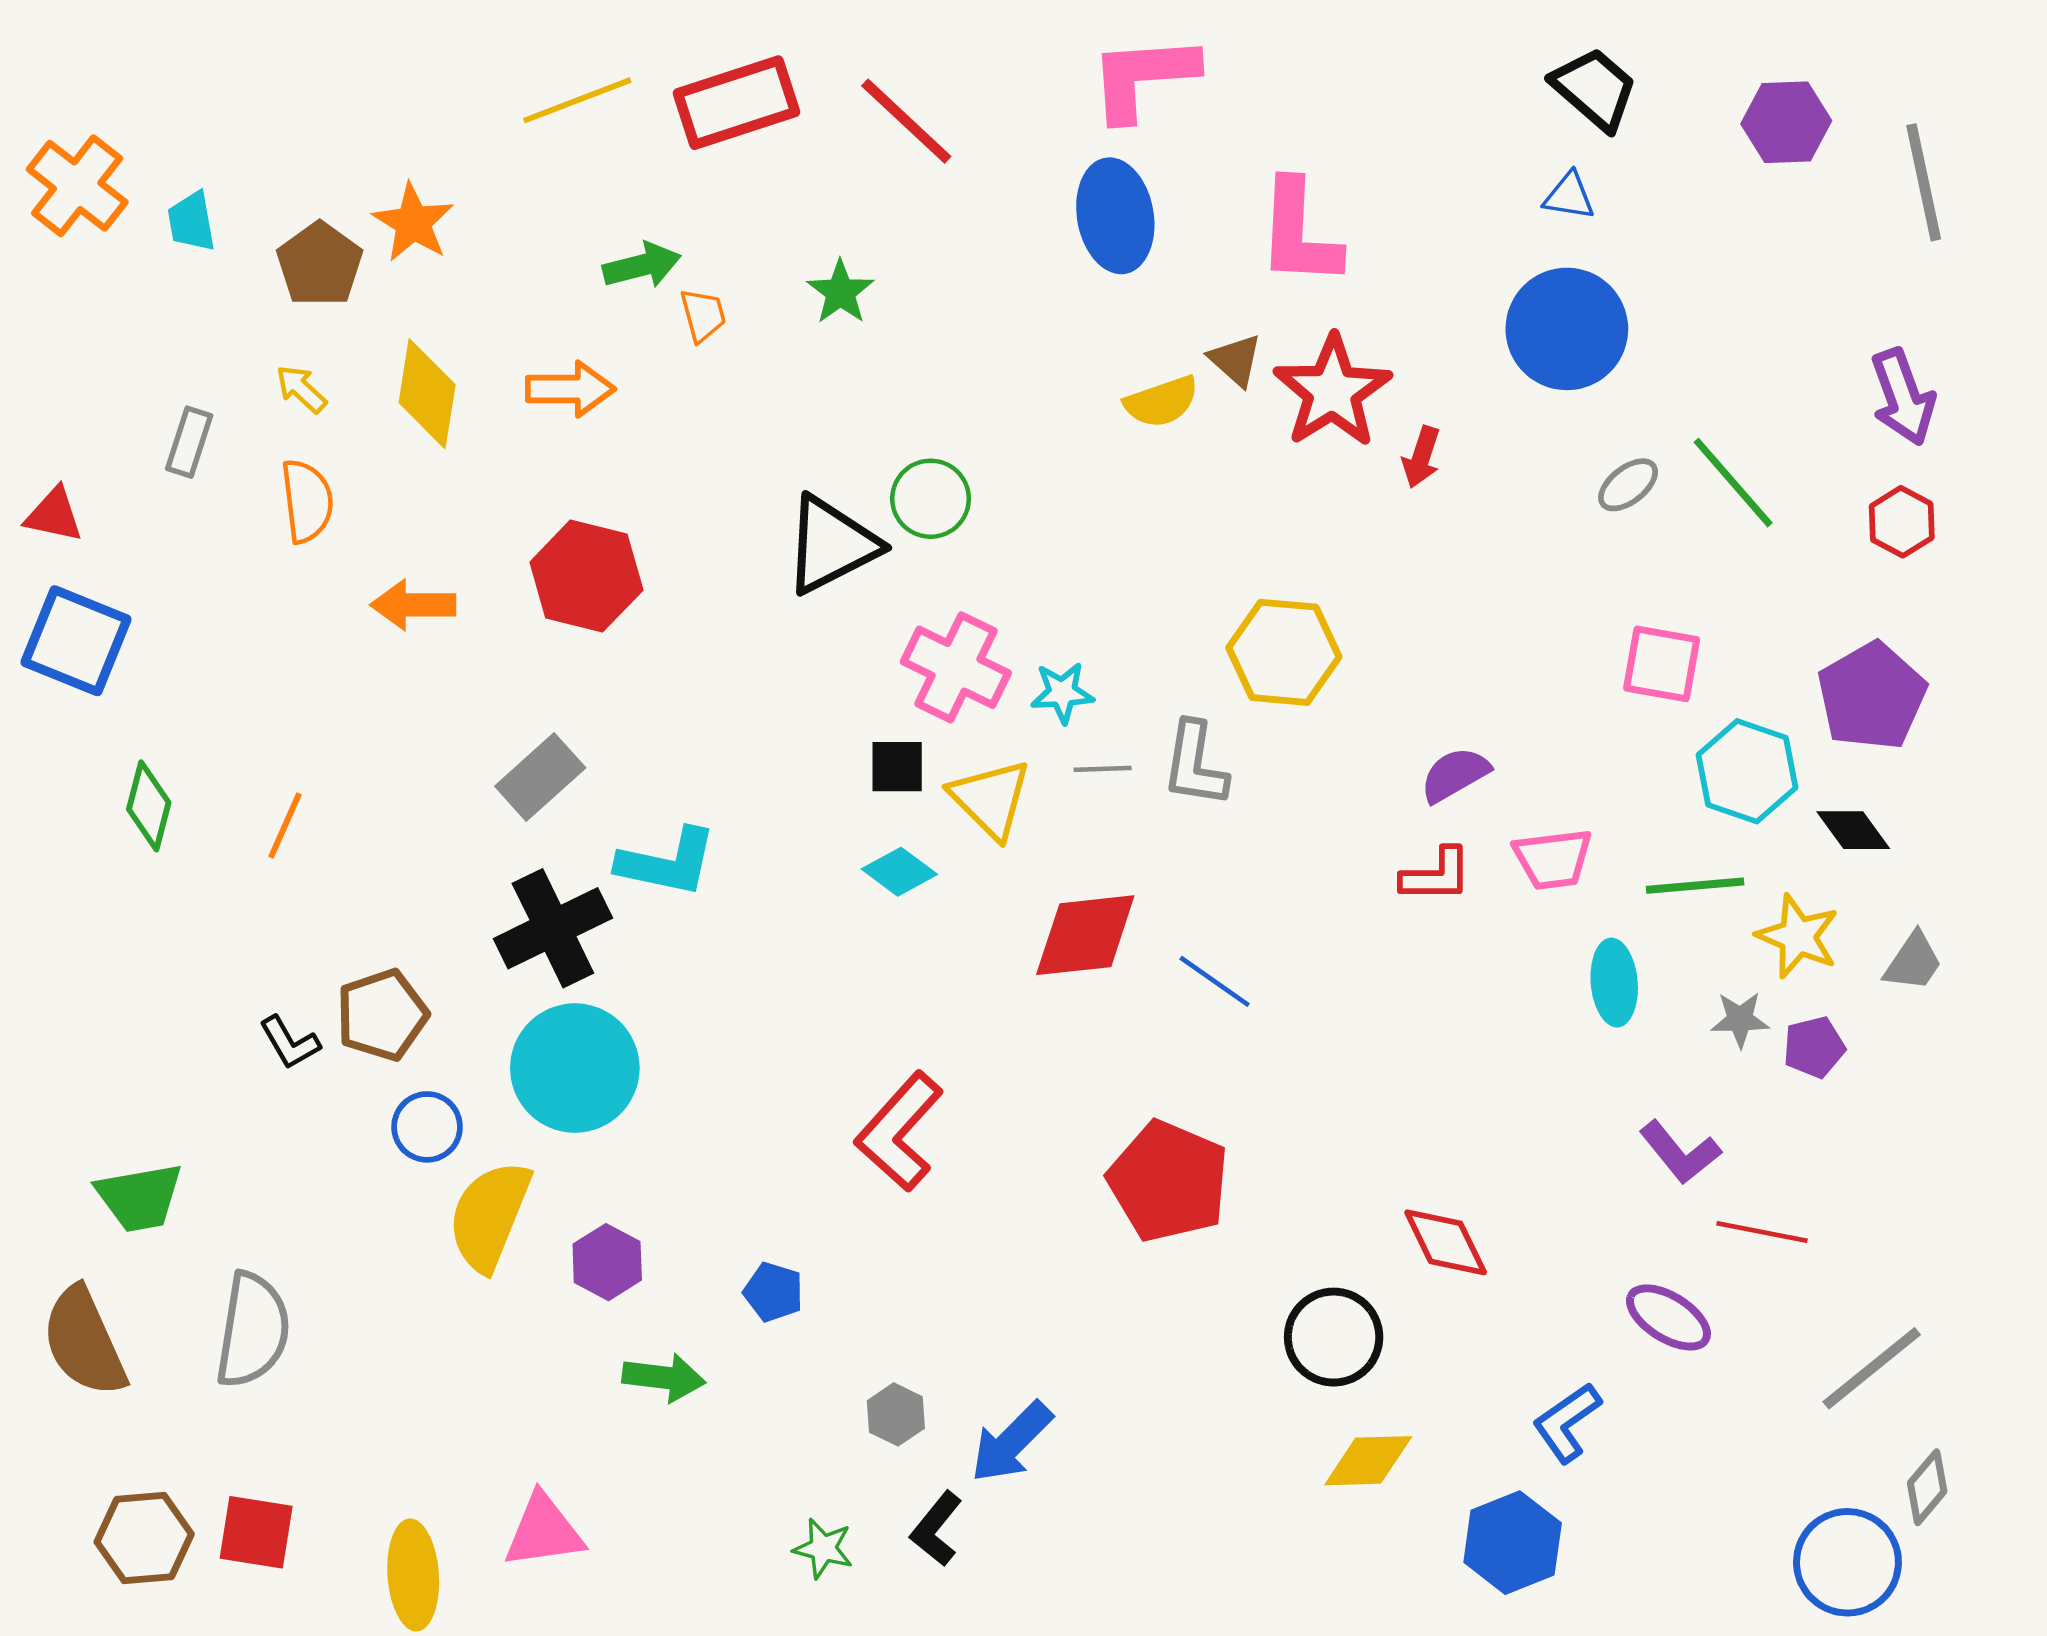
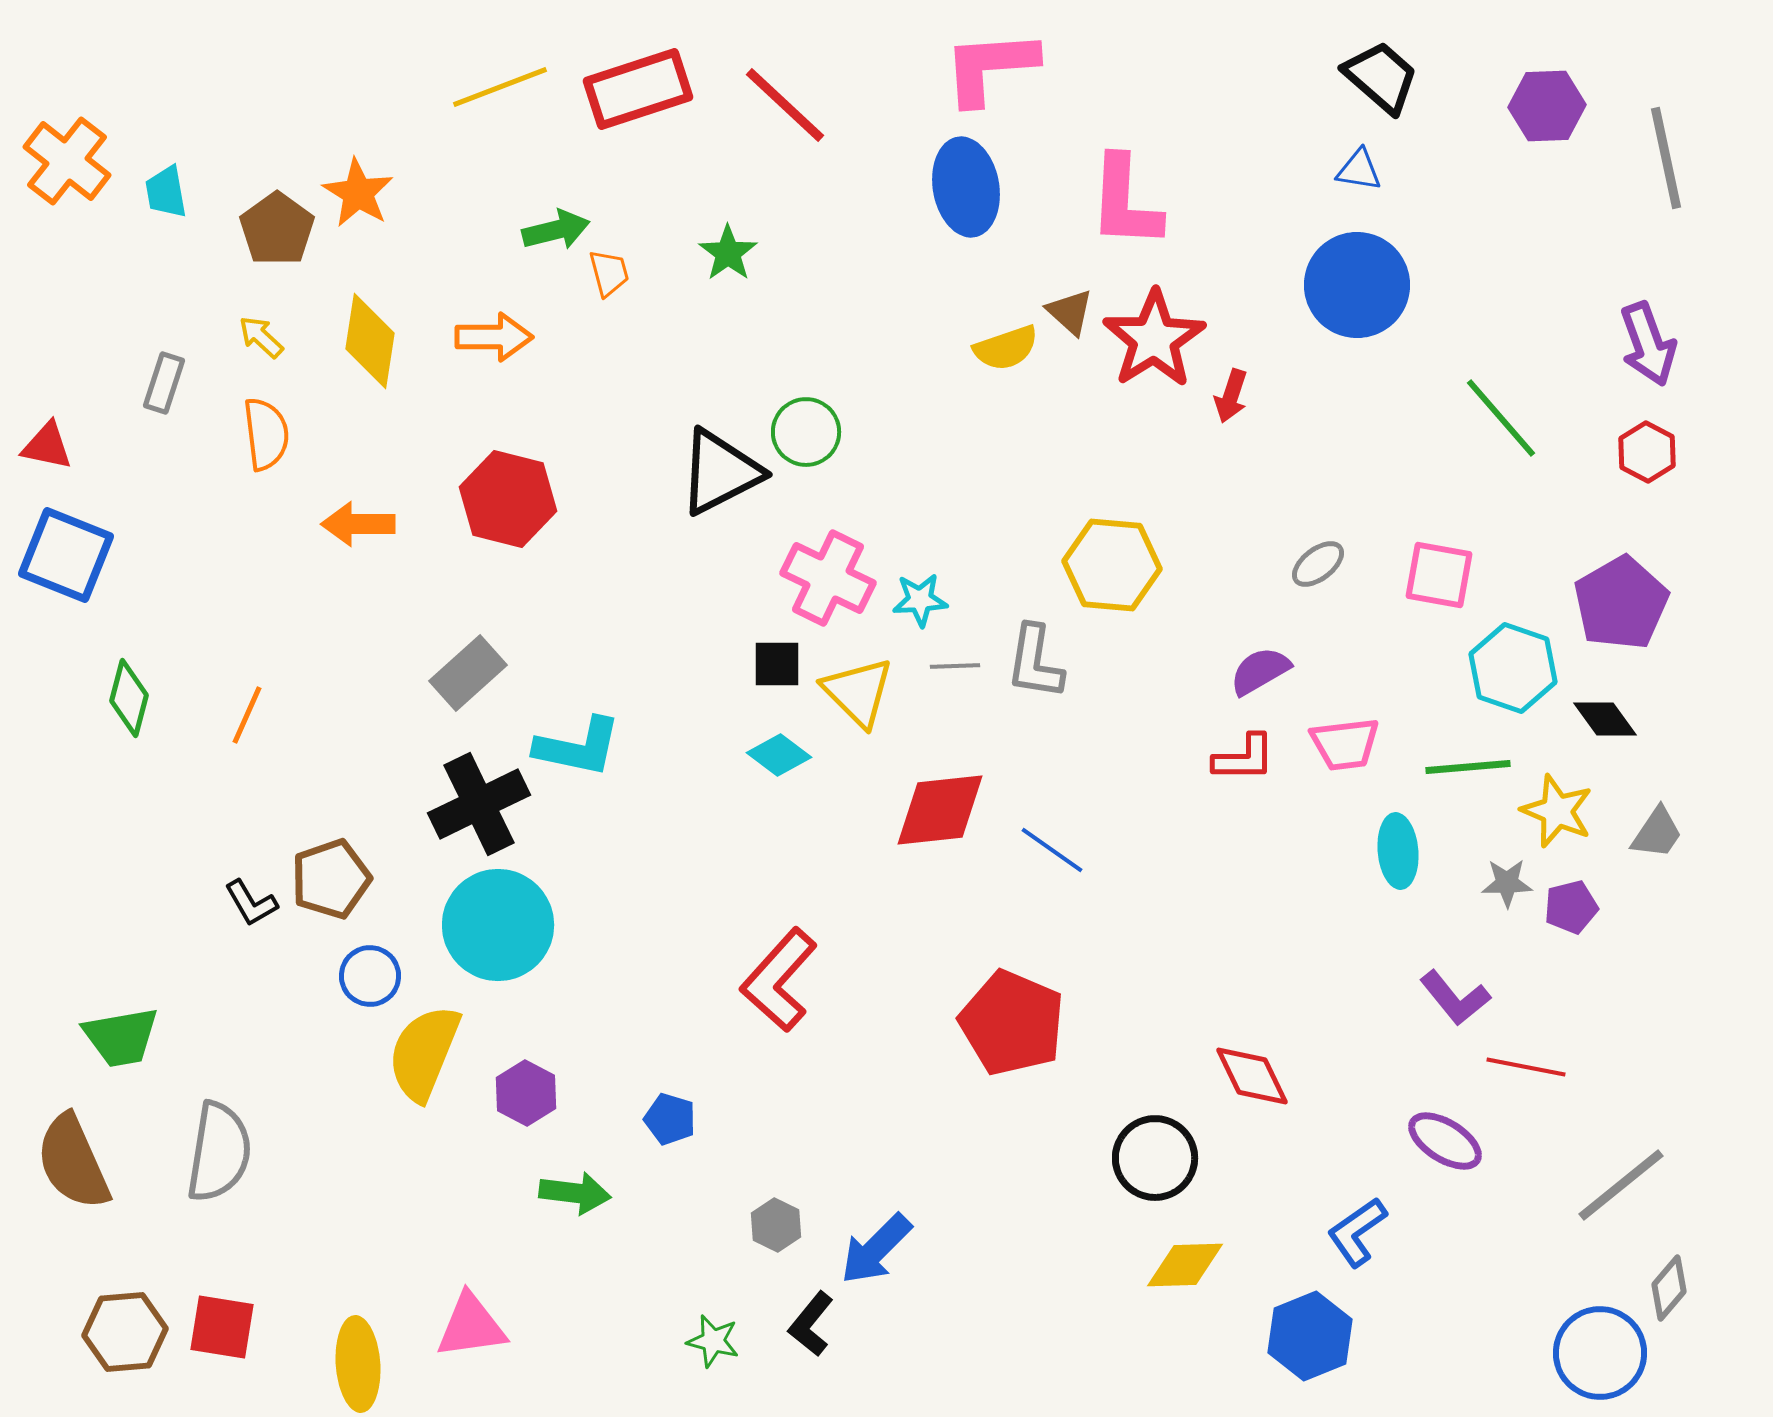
gray ellipse: (1628, 485) -> (1318, 564), moved

